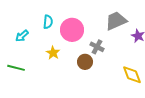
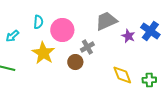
gray cross: (97, 47) -> (87, 47), turned 32
yellow star: (53, 53) -> (43, 53), size x1.6

